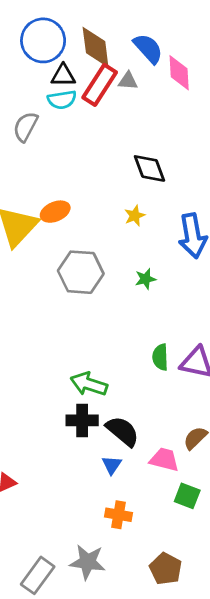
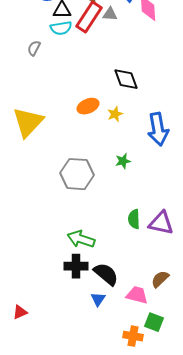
gray semicircle: (26, 127) -> (34, 48), size x0.7
orange ellipse: (55, 212) -> (88, 106), moved
gray hexagon: (81, 272) -> (77, 174), moved
orange cross: (118, 515) -> (133, 336), moved

